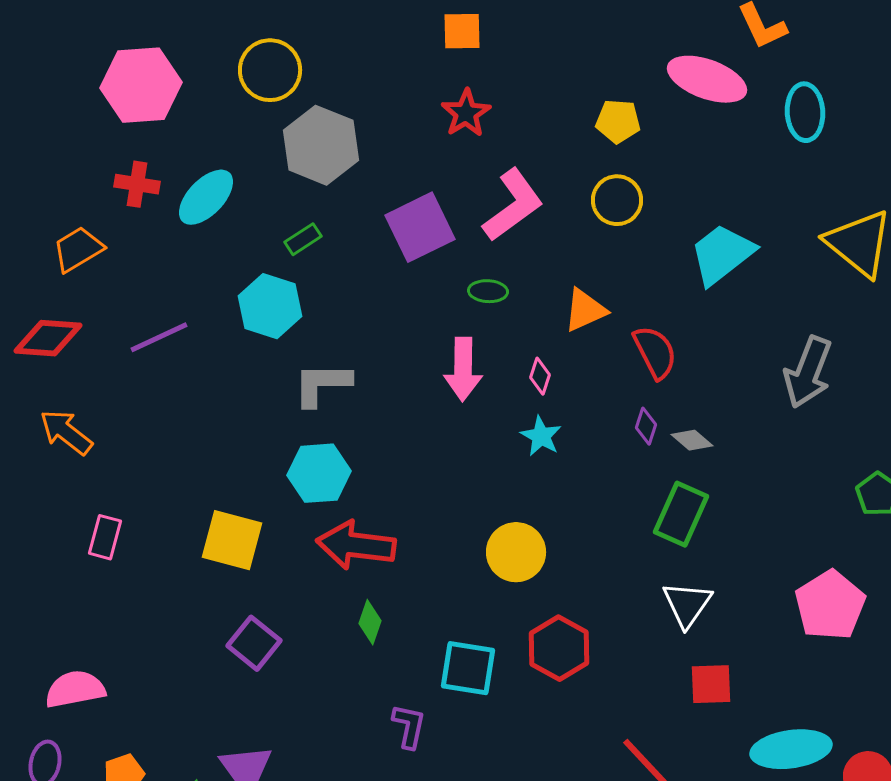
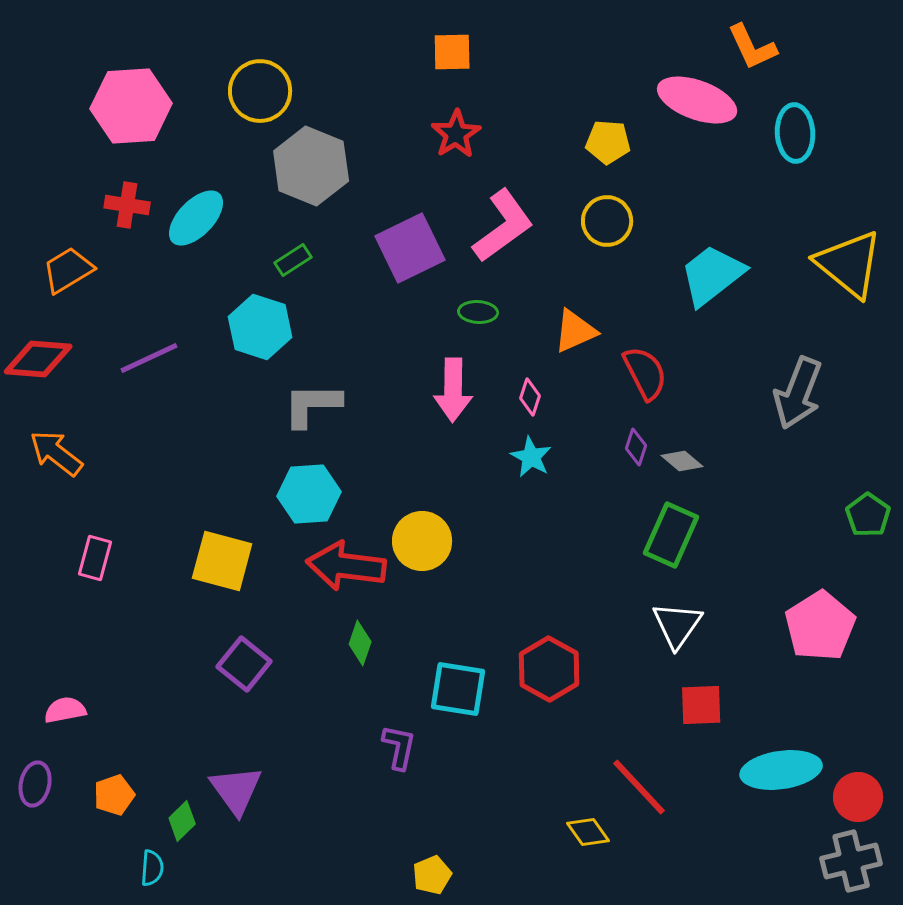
yellow circle: (516, 552) -> (422, 541), moved
pink semicircle: (75, 689) -> (65, 710), size x0.7

